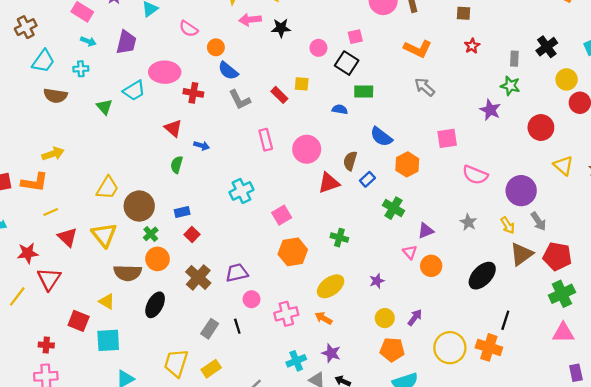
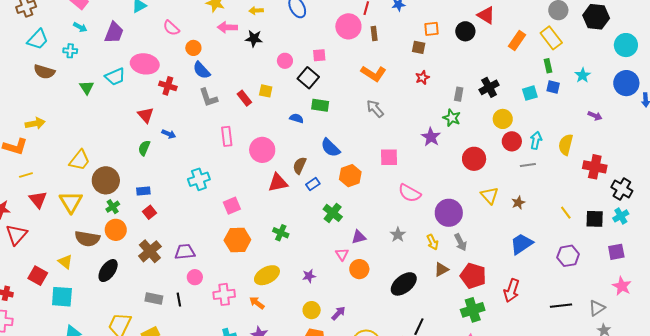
brown triangle: (521, 254) -> (441, 270), size x0.7
gray rectangle: (210, 329) -> (154, 298), turned 60

